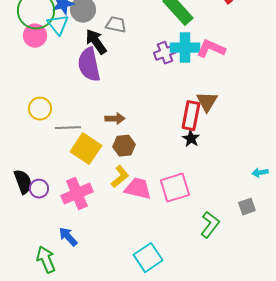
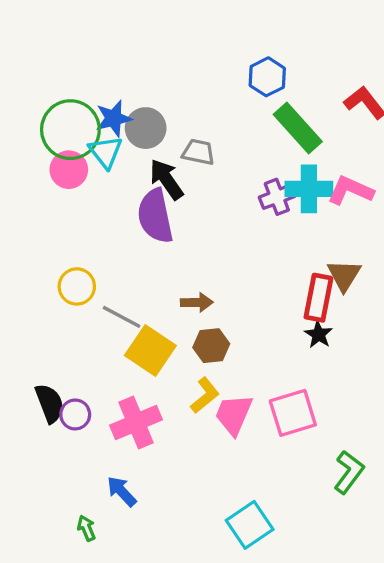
gray line: (68, 128) -> (122, 317), turned 30
pink trapezoid: (138, 189) -> (234, 414), turned -80
green arrow: (46, 260) -> (86, 528), size x0.6

